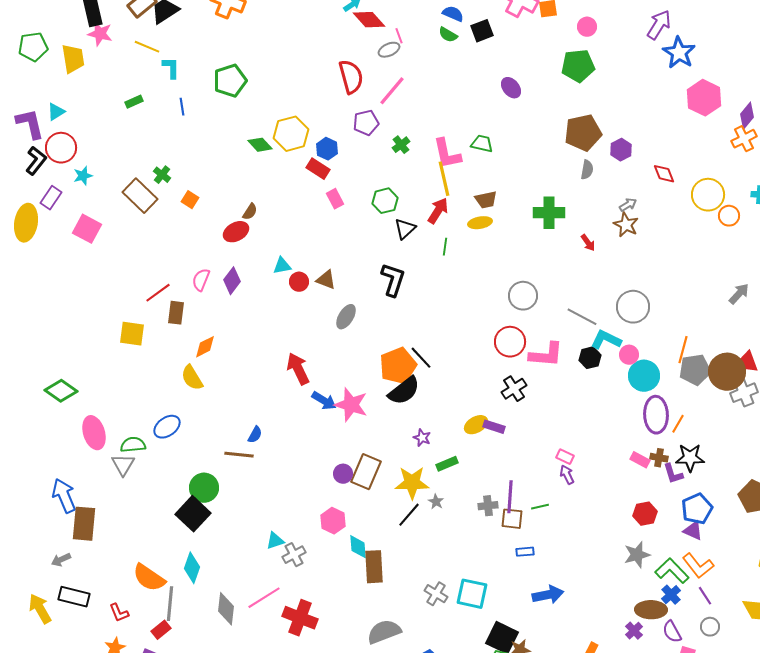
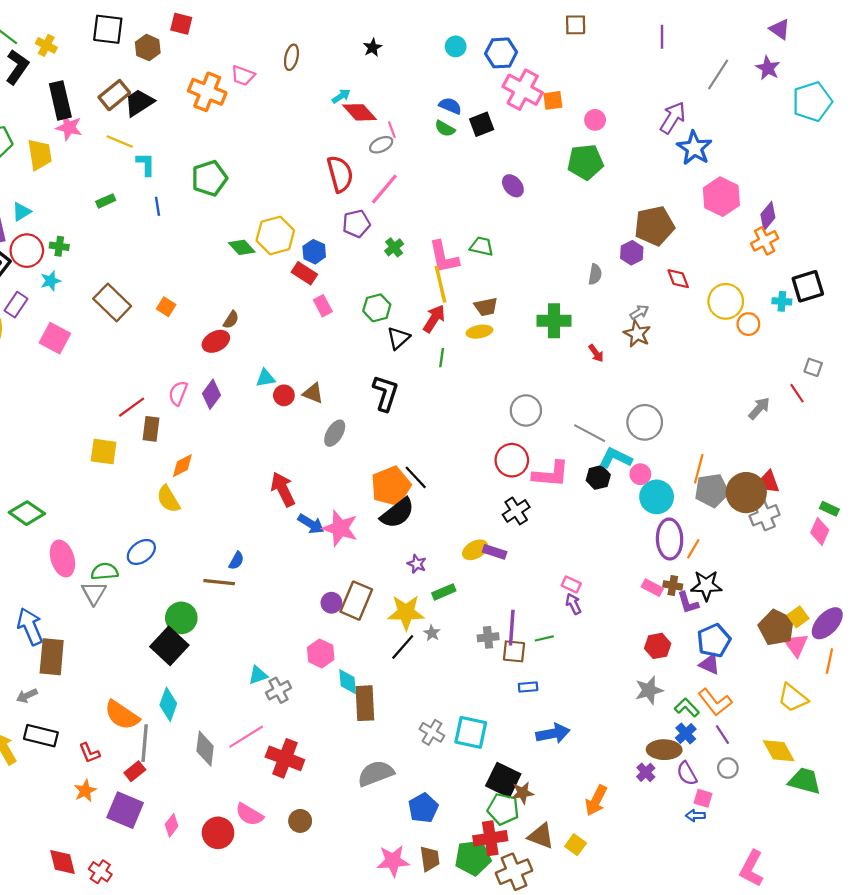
brown pentagon: (583, 133) -> (654, 226), moved
green cross: (162, 175) -> (59, 246), moved, turned -30
green L-shape: (672, 571) -> (687, 708), size x0.7

